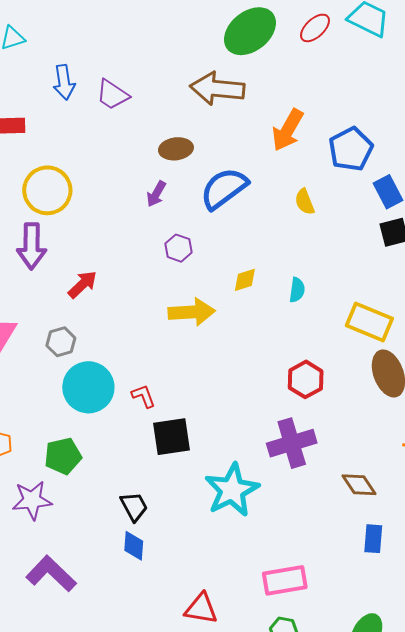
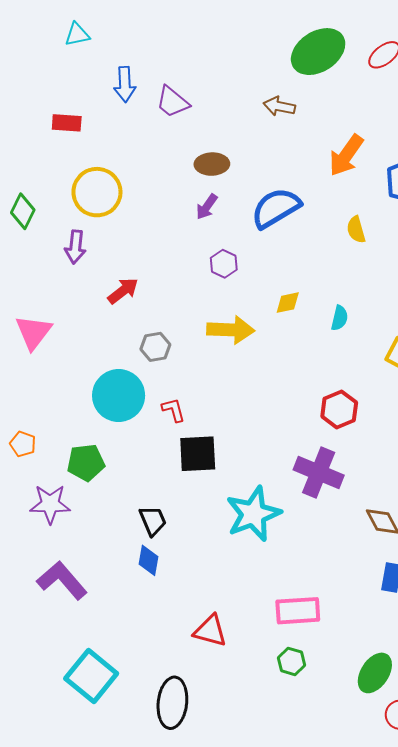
brown arrow: (217, 89) -> (279, 106), size x0.6
brown ellipse: (176, 149) -> (212, 164), moved
purple arrow: (32, 246) -> (75, 247), size x0.7
gray hexagon: (61, 342) -> (155, 347), moved
purple cross: (292, 443) -> (319, 472), turned 33

